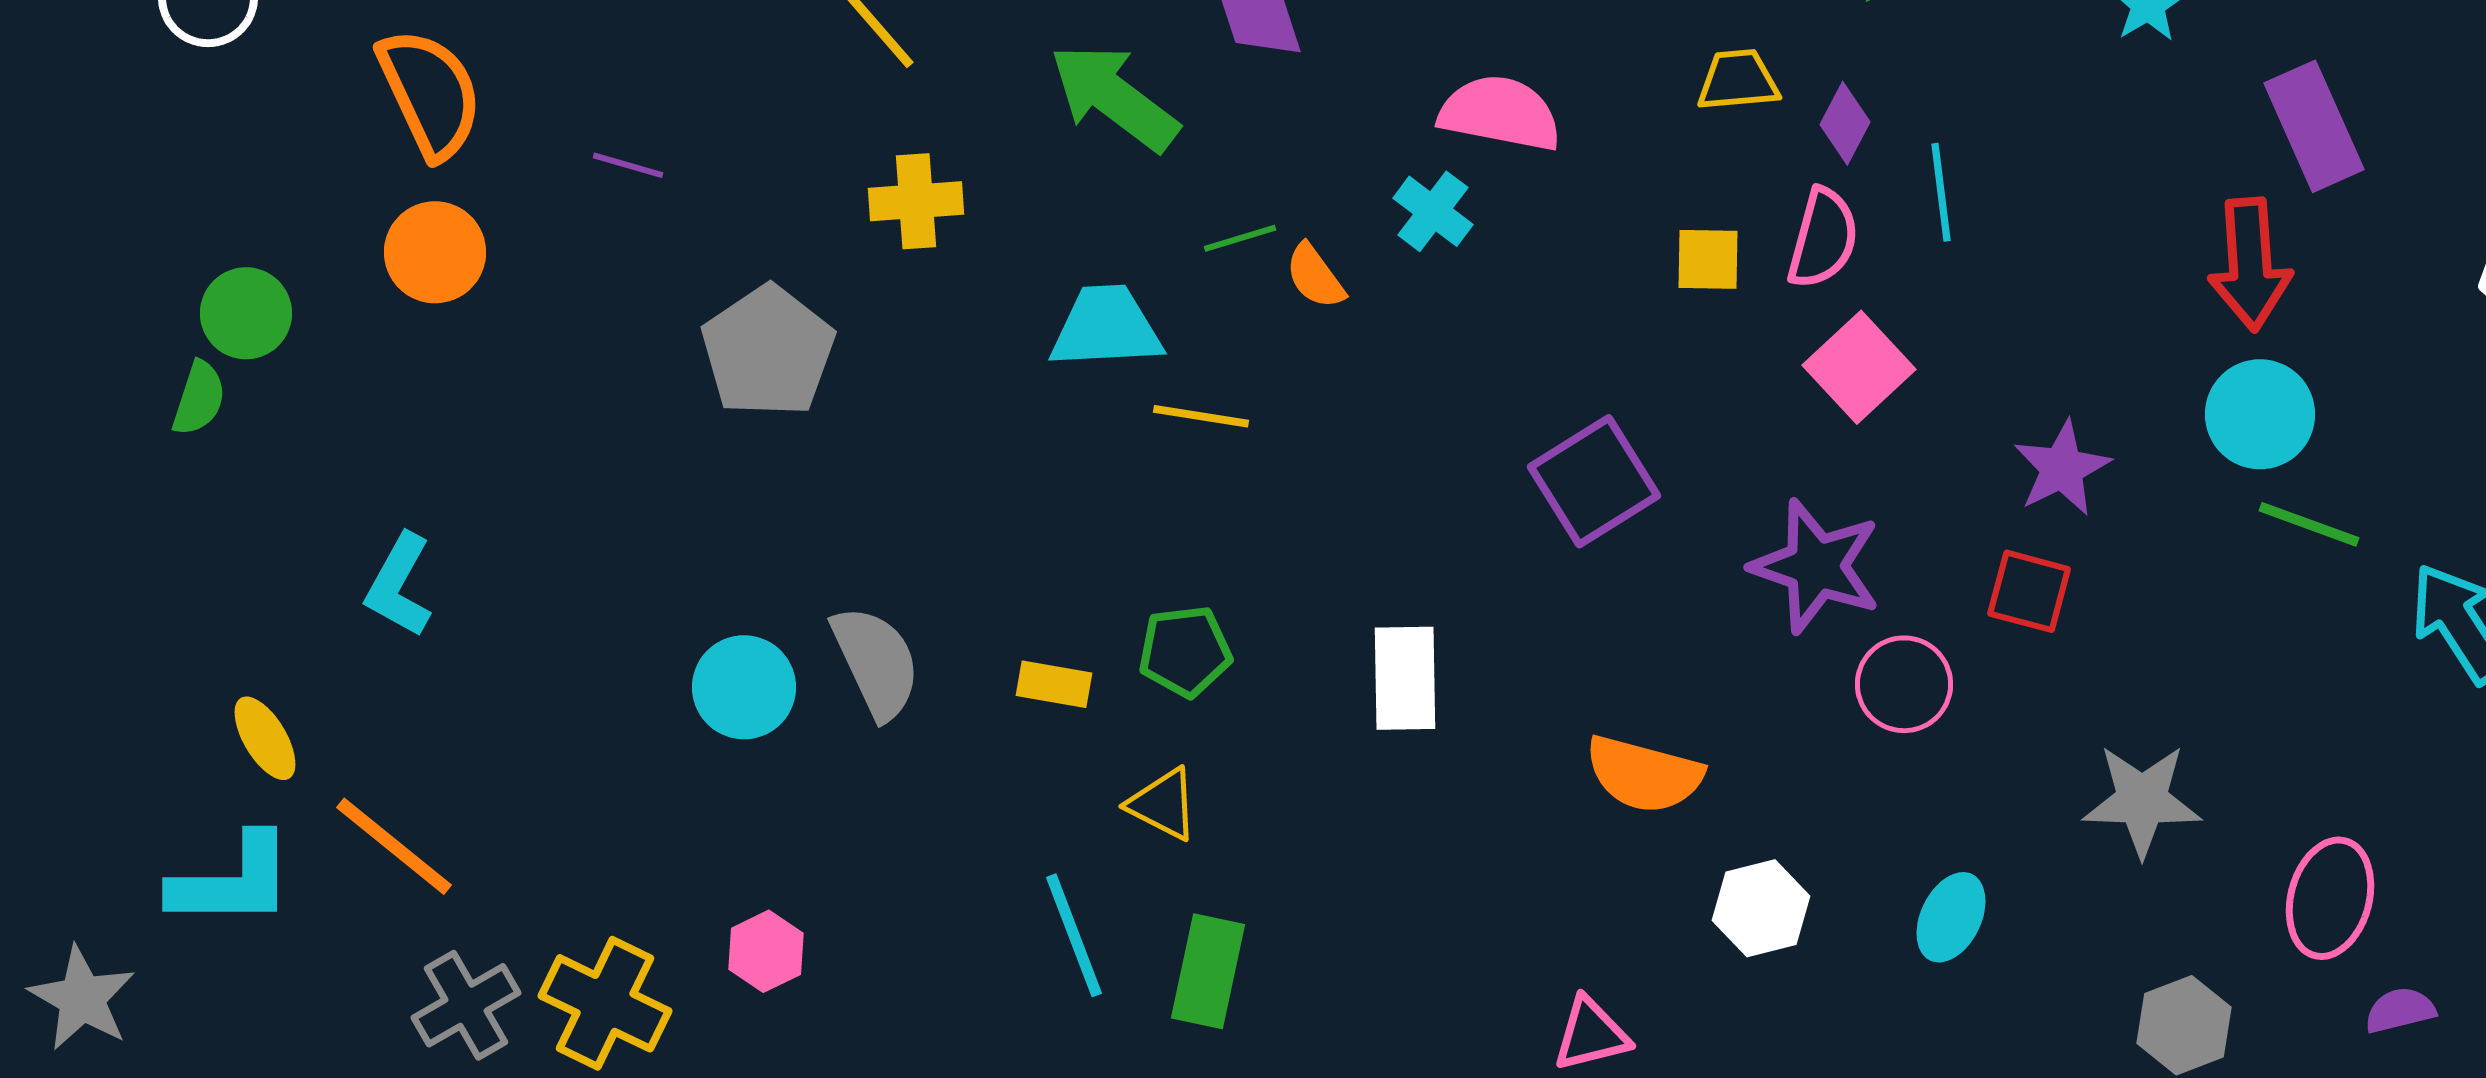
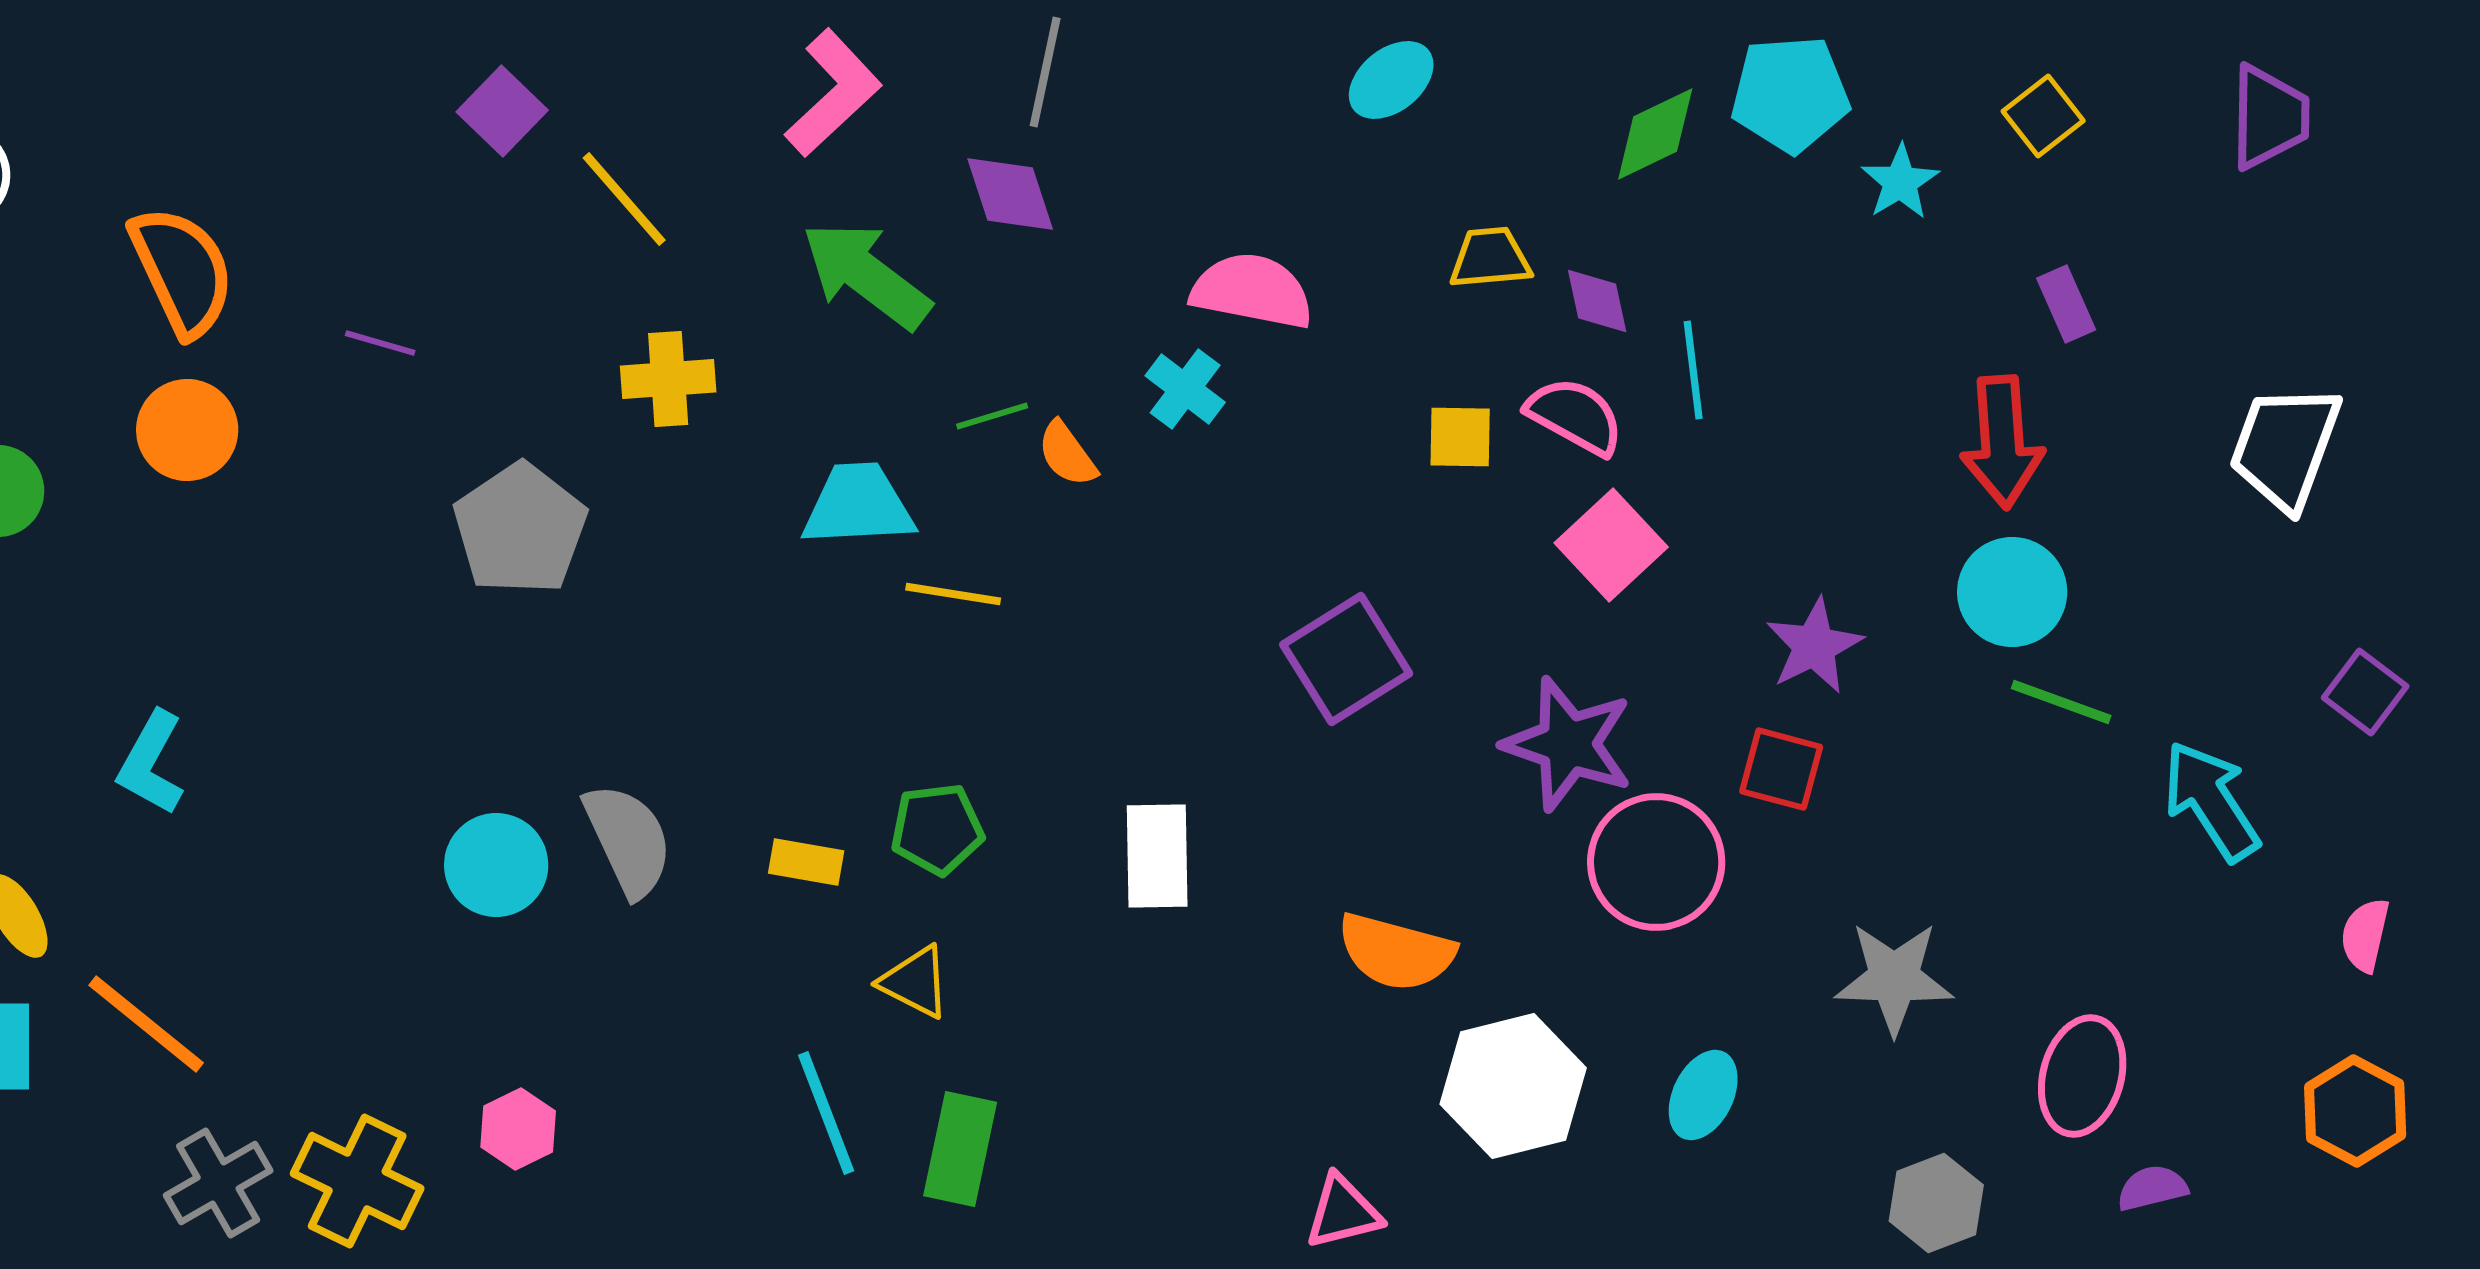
purple diamond: (1845, 123) -> (1597, 301), turned -40
purple rectangle: (2314, 126) -> (2066, 304), size x0.6
pink semicircle: (1823, 238) -> (1575, 416), turned -76
pink circle: (1904, 684) -> (1656, 862), size x1.4
white hexagon: (1761, 908) -> (1513, 1086), size x1.5

